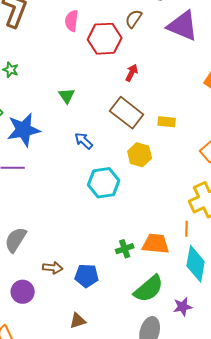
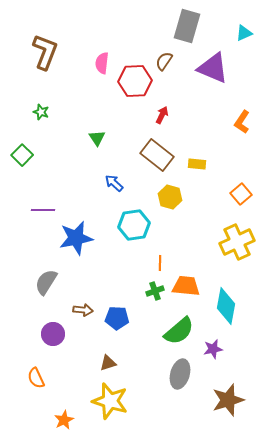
blue star: (24, 130) -> (76, 238), moved
orange line: (187, 229) -> (160, 263), moved

